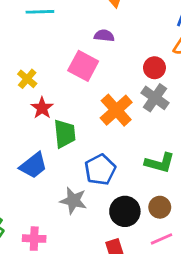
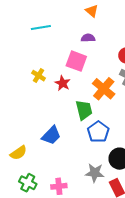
red star: (42, 108) -> (63, 83), moved
green trapezoid: (65, 134) -> (84, 110), moved
gray star: (73, 201) -> (95, 173), moved

